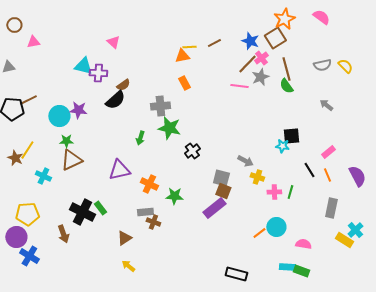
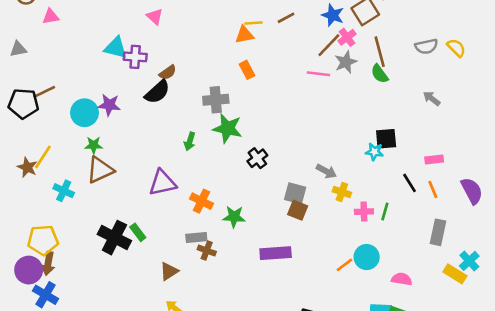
pink rectangle: (328, 152) -> (434, 160), turned 32
purple rectangle: (214, 208) -> (276, 253), moved, turned 35
brown arrow: (63, 234) -> (48, 264), moved, turned 30

